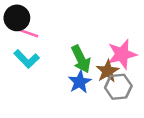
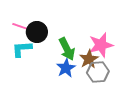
black circle: (17, 18) -> (37, 32), moved
cyan L-shape: (27, 59) -> (22, 49), turned 130

